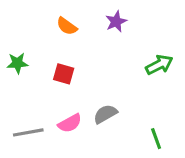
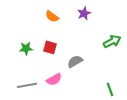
green star: (17, 63) -> (26, 48), moved
gray semicircle: (105, 114) -> (75, 61), moved

